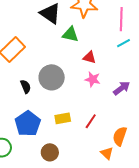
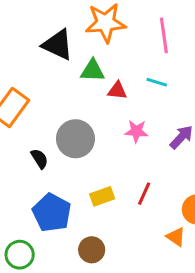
cyan line: (123, 43) -> (157, 82), moved, turned 56
red triangle: (89, 57) -> (117, 91), moved

